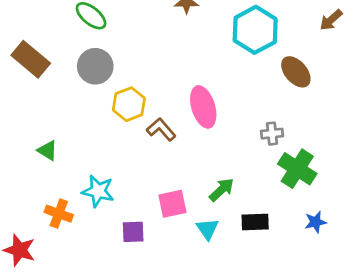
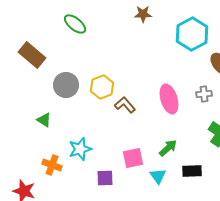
gray circle: (95, 66) -> (66, 85), moved
pink ellipse: (203, 107) -> (169, 99), moved
gray cross: (272, 134) -> (204, 94), moved
cyan star: (98, 191) -> (80, 149), turned -30

